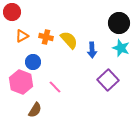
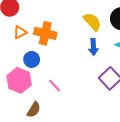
orange cross: (46, 37) -> (45, 33), size x1.5
yellow semicircle: (69, 40) -> (92, 22), moved

